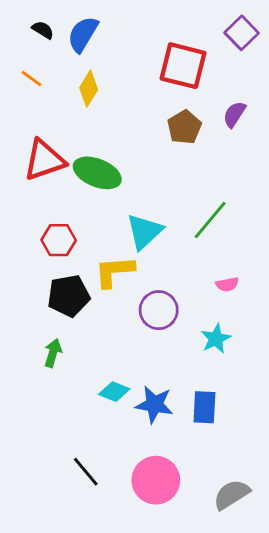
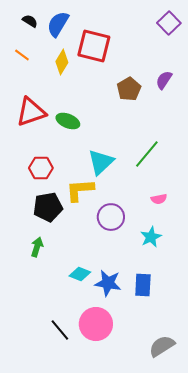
red square: (183, 66) -> (94, 46), moved
green ellipse: (97, 173) -> (68, 121), size x0.7
pink circle: (156, 480) -> (96, 324), moved

